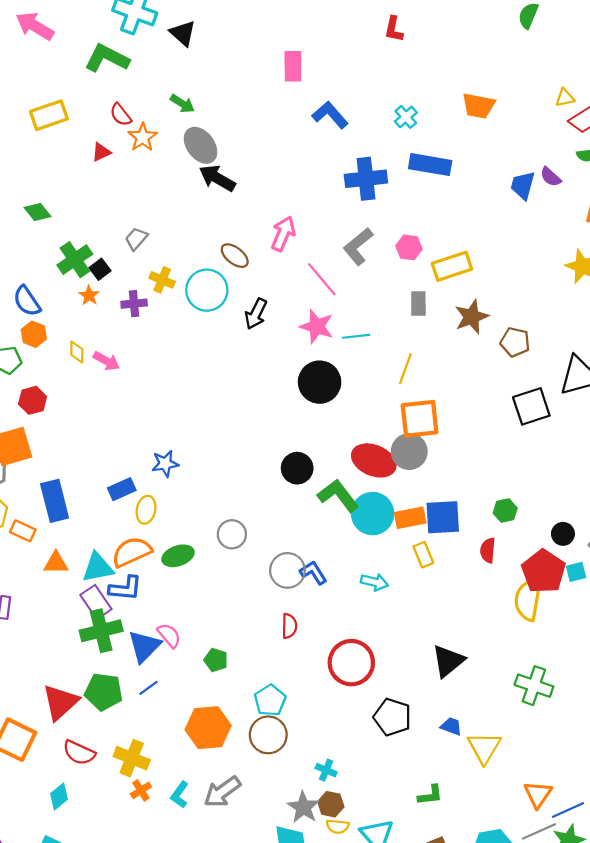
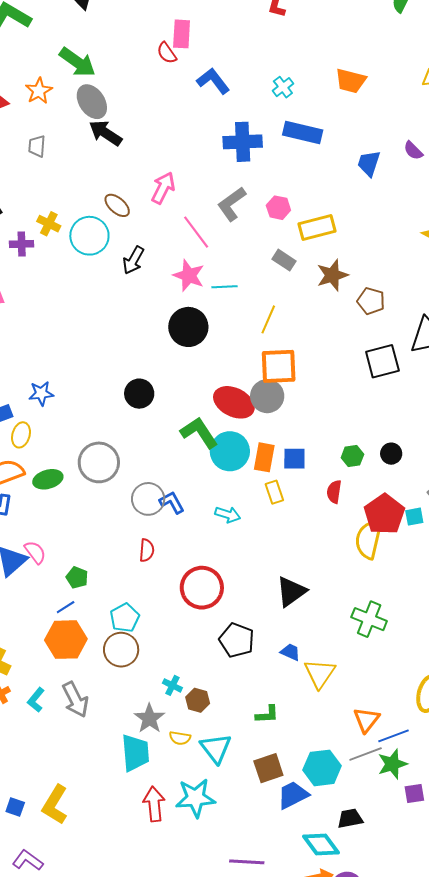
green arrow: (182, 104) -> (77, 62), size x1.6
red semicircle: (121, 115) -> (167, 53), moved
blue trapezoid: (523, 185) -> (369, 163), moved
gray trapezoid: (136, 239) -> (37, 146), moved, turned -40
gray rectangle: (418, 304) -> (284, 260), turned -60
black circle: (297, 468) -> (139, 394), moved
blue square: (443, 517) -> (294, 459), size x0.7
orange rectangle: (410, 518) -> (264, 457), turned -72
gray circle: (232, 534) -> (99, 462), size x1.5
black circle: (563, 534) -> (391, 454), moved
blue line: (148, 688) -> (66, 607), moved
gray arrow: (222, 792) -> (75, 700), turned -84
brown hexagon: (331, 804) -> (198, 700), moved

